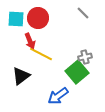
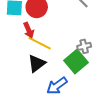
black triangle: (21, 76) -> (37, 64), moved

